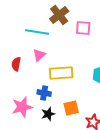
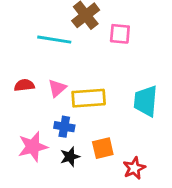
pink triangle: (39, 55) -> (57, 88), moved
red semicircle: (16, 64) -> (24, 85), turned 72

